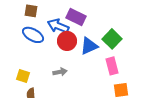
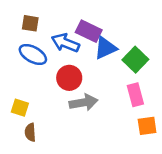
red circle: (67, 41) -> (69, 78), moved
blue triangle: (89, 46) -> (106, 48), moved
gray arrow: (60, 72) -> (83, 102), moved, size x1.5

